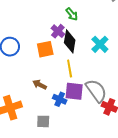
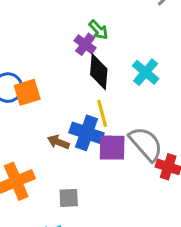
purple cross: (58, 31) -> (85, 44), moved
orange square: (45, 49) -> (27, 92), moved
blue cross: (60, 99) -> (87, 133), moved, size x1.5

